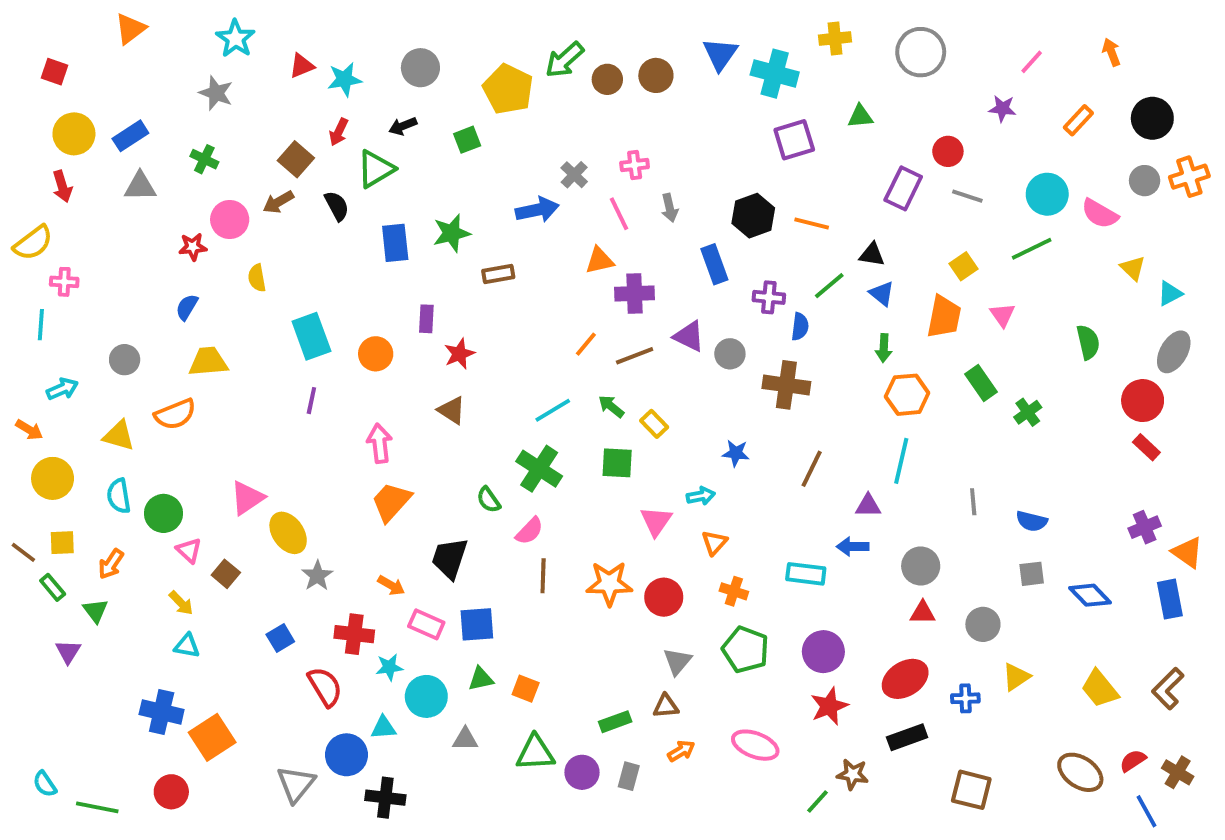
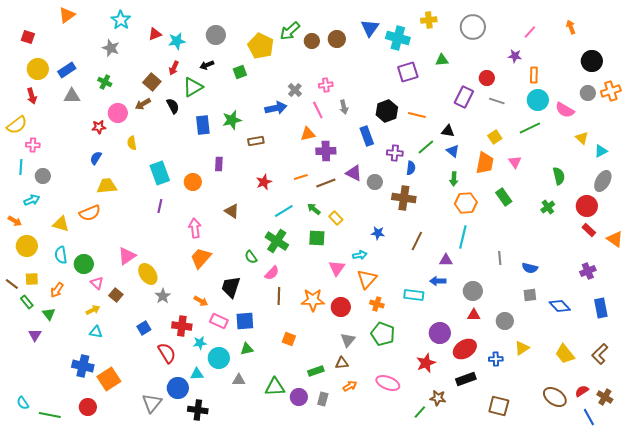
orange rectangle: (1078, 120) -> (534, 75), moved, turned -42
orange line: (586, 344) -> (301, 177), turned 32
red star: (459, 354) -> (264, 182), moved
gray circle: (125, 360) -> (43, 176), moved
green cross: (1028, 412) -> (548, 207), moved
orange triangle: (714, 543) -> (367, 279), size x1.5
orange triangle: (1187, 552) -> (615, 239), moved
yellow arrow: (181, 603) -> (93, 310), turned -72
purple circle: (823, 652) -> (440, 333), moved
orange square: (526, 689) -> (289, 339), moved

